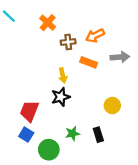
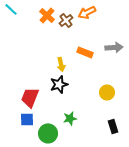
orange arrow: (95, 36) -> (87, 12), moved
brown cross: (68, 42) -> (66, 20), moved, turned -32
blue square: (26, 135) -> (27, 119), turned -32
black rectangle: (98, 135) -> (113, 126), moved

